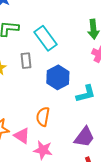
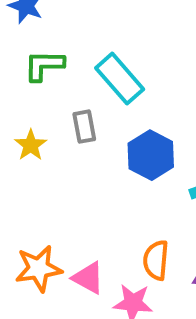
orange semicircle: (43, 117) -> (156, 260), moved

